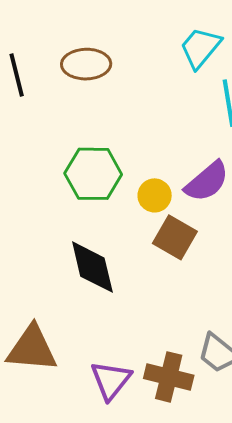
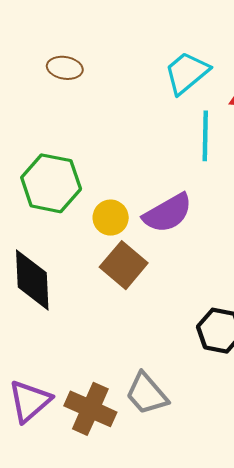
brown ellipse: (86, 64) -> (65, 68), size x0.7

